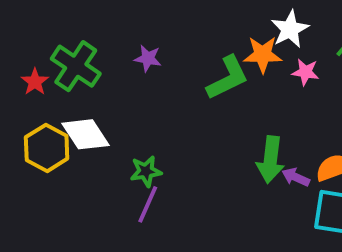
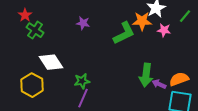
green cross: (76, 66) -> (35, 30), moved, size x0.7
red star: (35, 82) -> (25, 15), moved
yellow hexagon: (47, 148) -> (32, 85), moved

